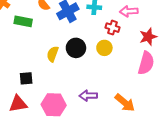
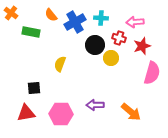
red star: (148, 37) -> (142, 46), moved
black circle: (76, 48) -> (95, 45), moved

